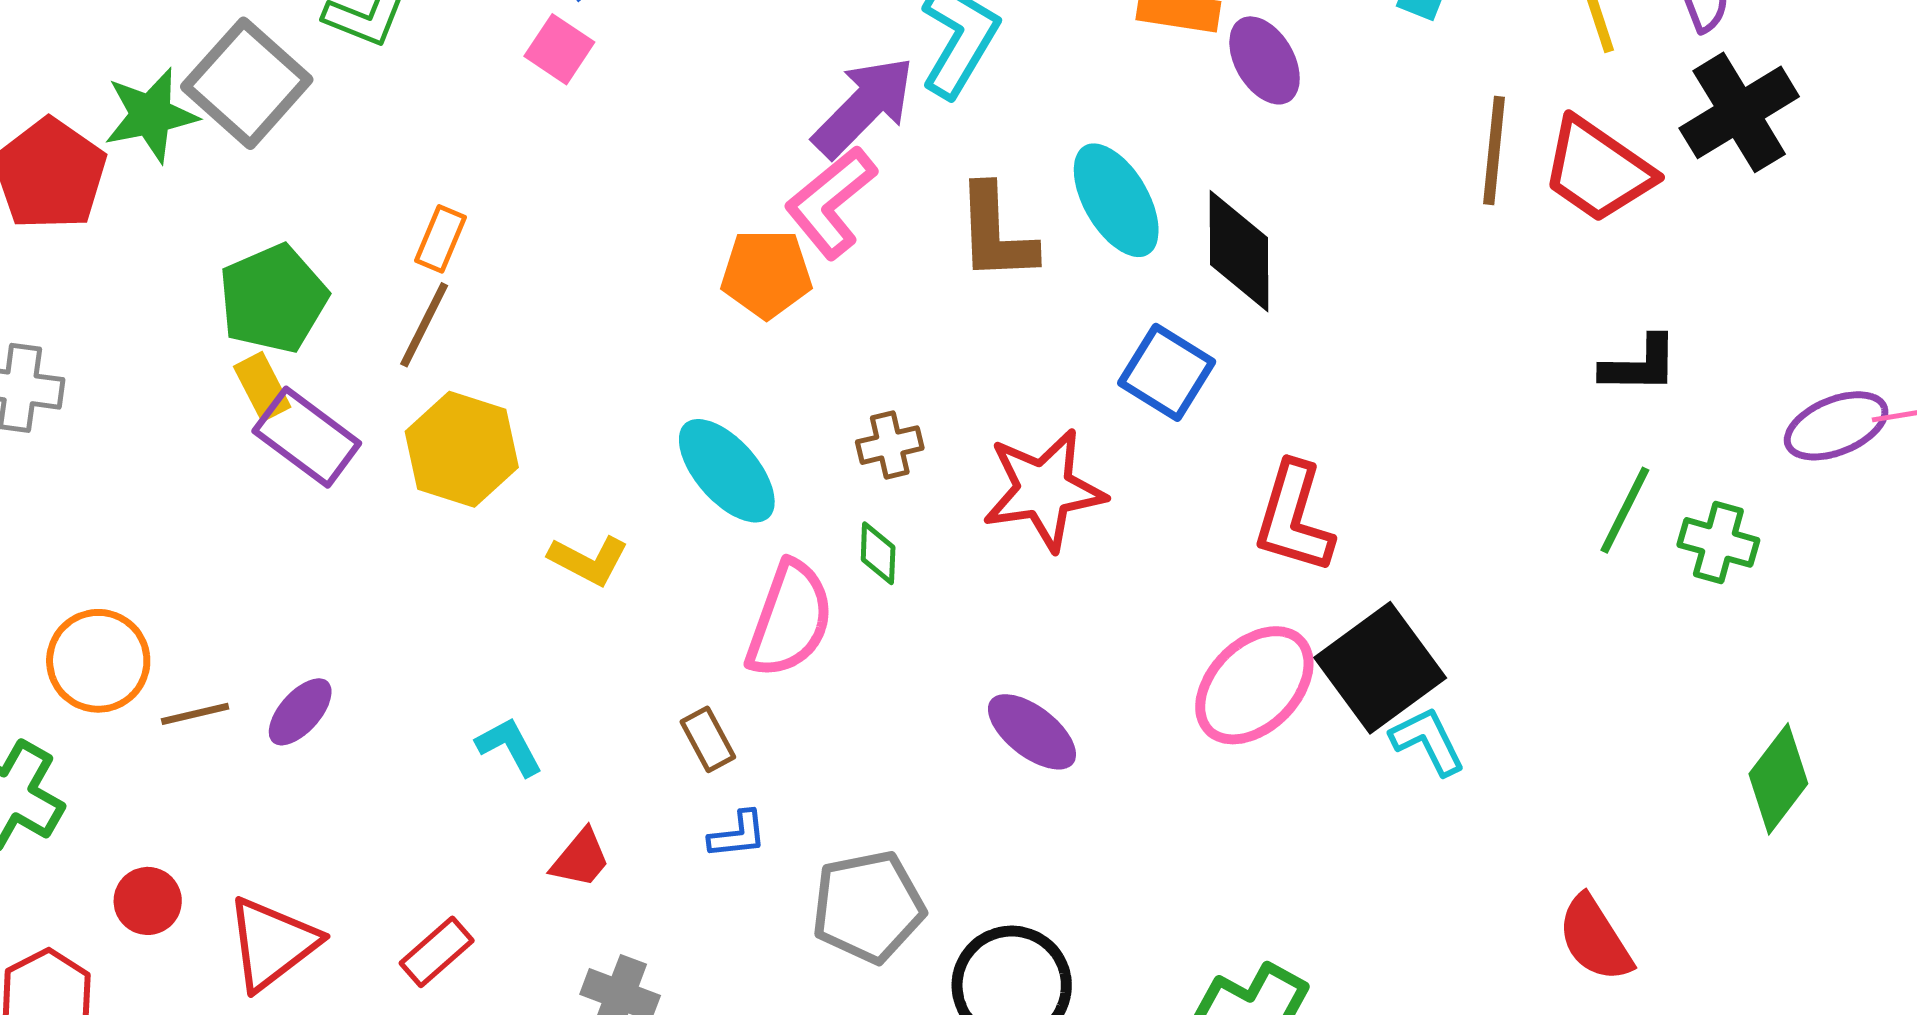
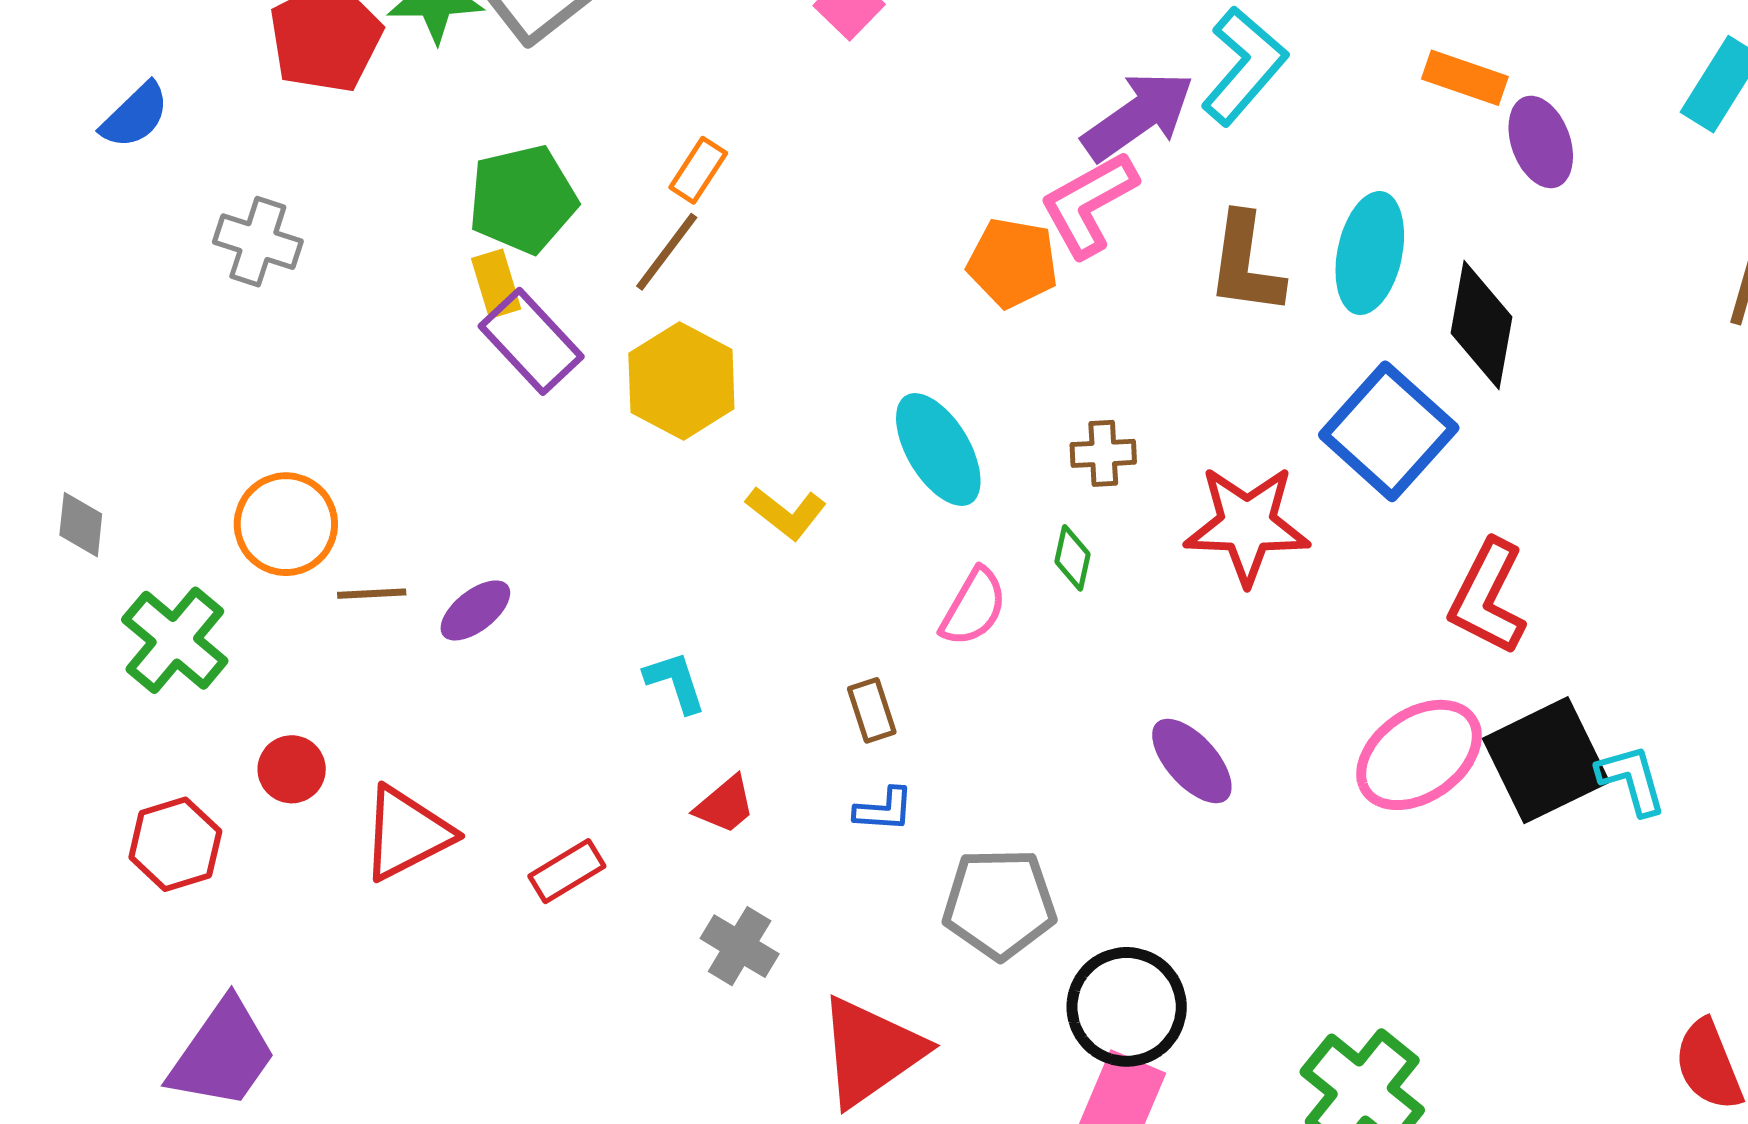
cyan ellipse: (1116, 200) -> (1370, 253), turned 32
blue square: (1167, 372) -> (1389, 431), size x1.4
pink semicircle: (790, 620) -> (974, 607), size x0.7
cyan L-shape: (1428, 741) -> (1632, 780), moved

